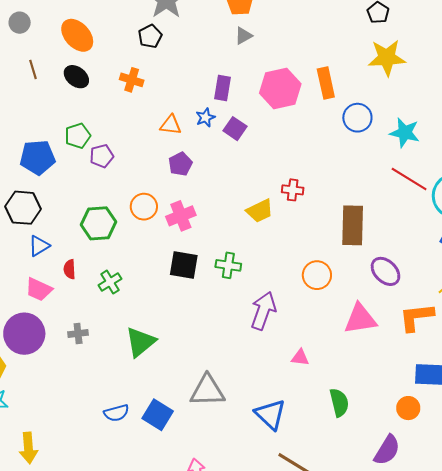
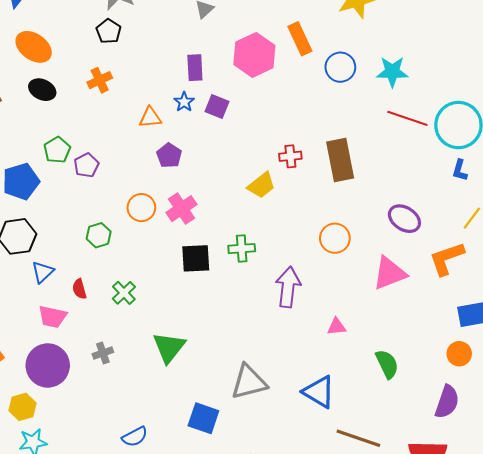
orange cross: (132, 80) -> (100, 80), turned -30
green hexagon: (98, 223) -> (99, 235), size x0.7
brown rectangle: (353, 225) -> (340, 160), moved
blue semicircle: (116, 413) -> (135, 437), moved

